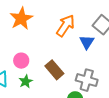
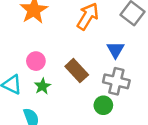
blue triangle: (87, 42) -> (115, 50), moved

